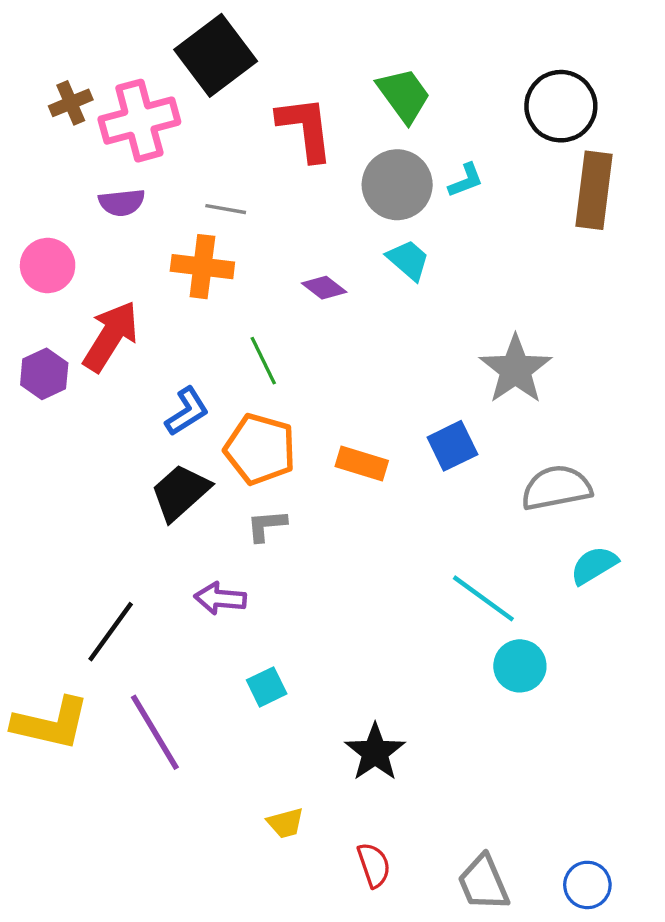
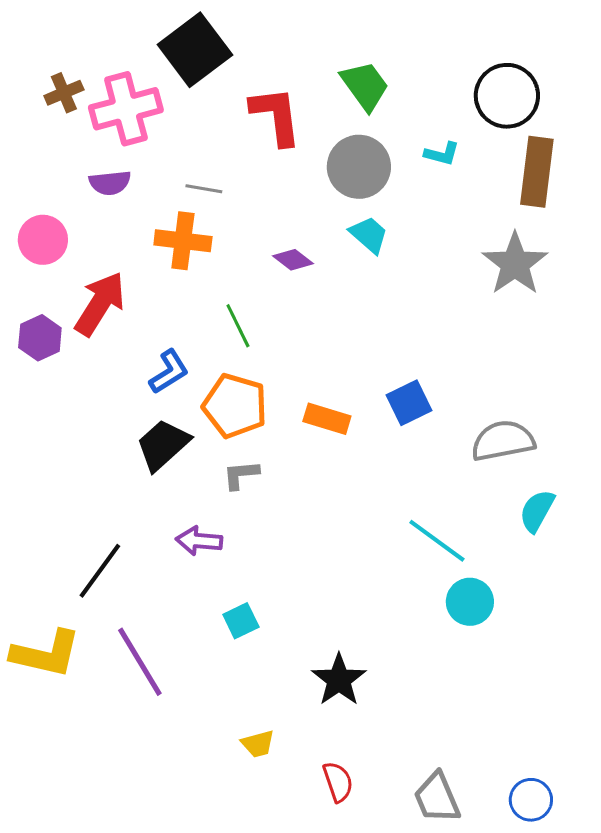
cyan L-shape: (466, 180) -> (442, 154), moved, turned 36
gray star: (515, 369) -> (515, 264), moved
cyan semicircle: (594, 565) -> (537, 511), turned -30

